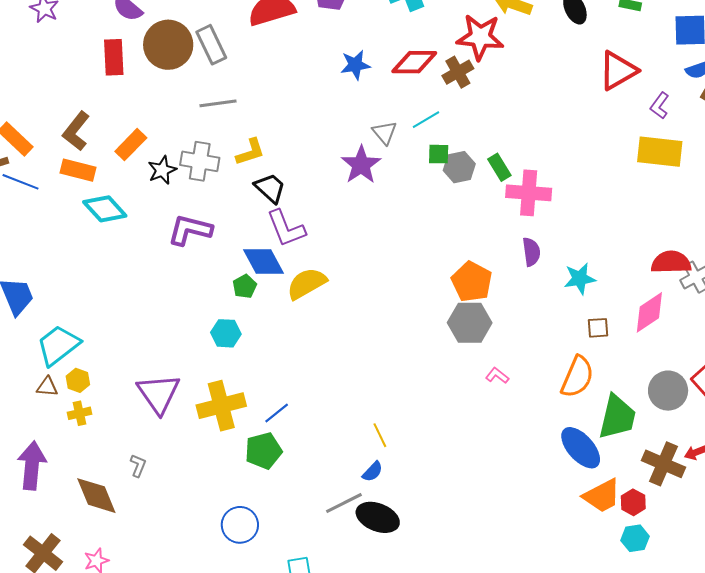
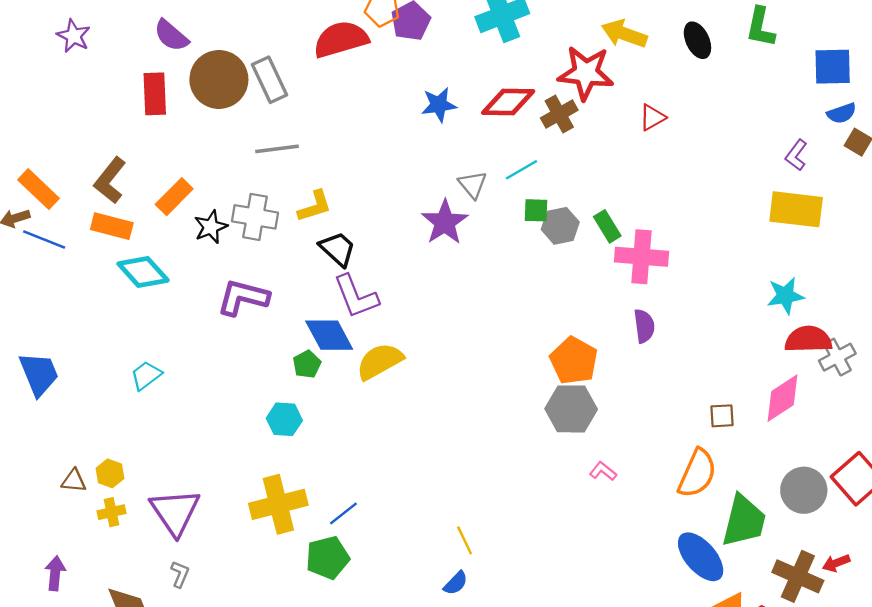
red triangle: (618, 71) -> (652, 117), moved, size x0.6
cyan star: (580, 279) -> (785, 296), moved
cyan trapezoid: (58, 345) -> (146, 375), moved, size x0.6
purple triangle: (159, 394) -> (175, 512), moved
purple arrow: (32, 466) -> (55, 573), size x0.6

